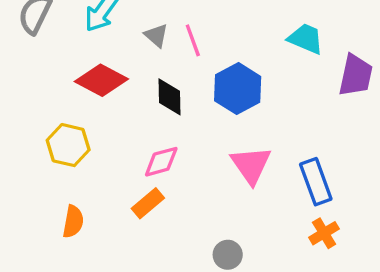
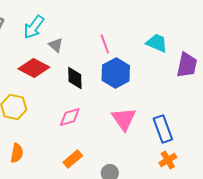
gray triangle: (156, 35) -> (56, 45), moved
pink line: (193, 40) -> (105, 44), moved
orange rectangle: (148, 203) -> (73, 159), moved

